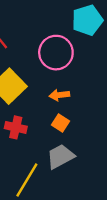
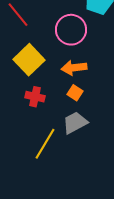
orange arrow: (59, 95) -> (74, 68), size x1.4

